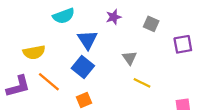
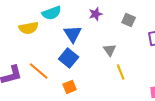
yellow semicircle: (34, 52) -> (29, 28), moved
yellow line: (142, 83) -> (121, 72), turned 42

